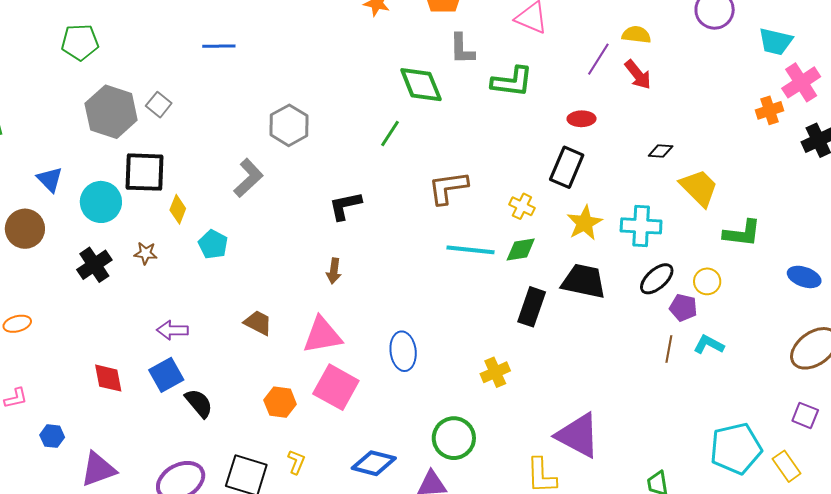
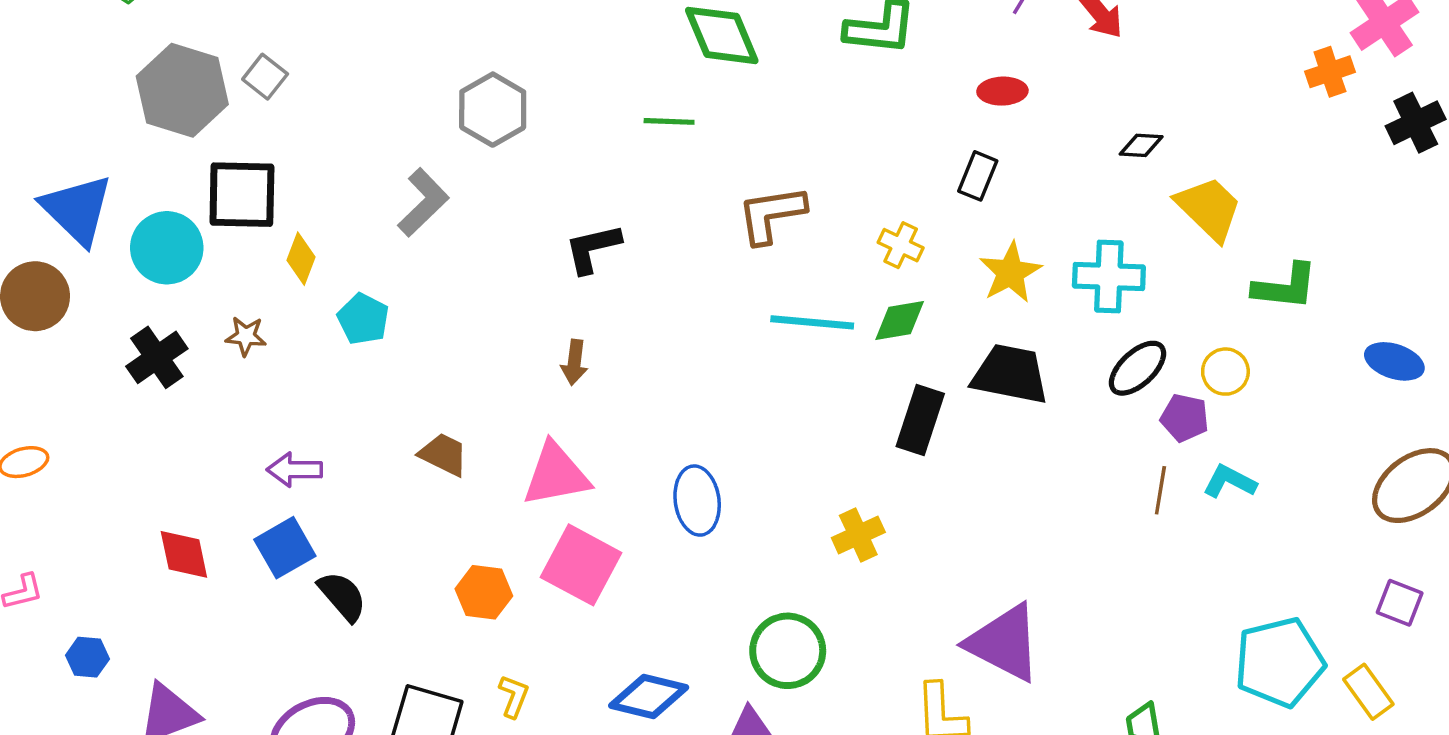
green line: (390, 134) -> (669, 121), turned 60
black rectangle: (567, 167) -> (978, 176), size x0.7
blue triangle: (50, 179) -> (77, 210), size x1.6

